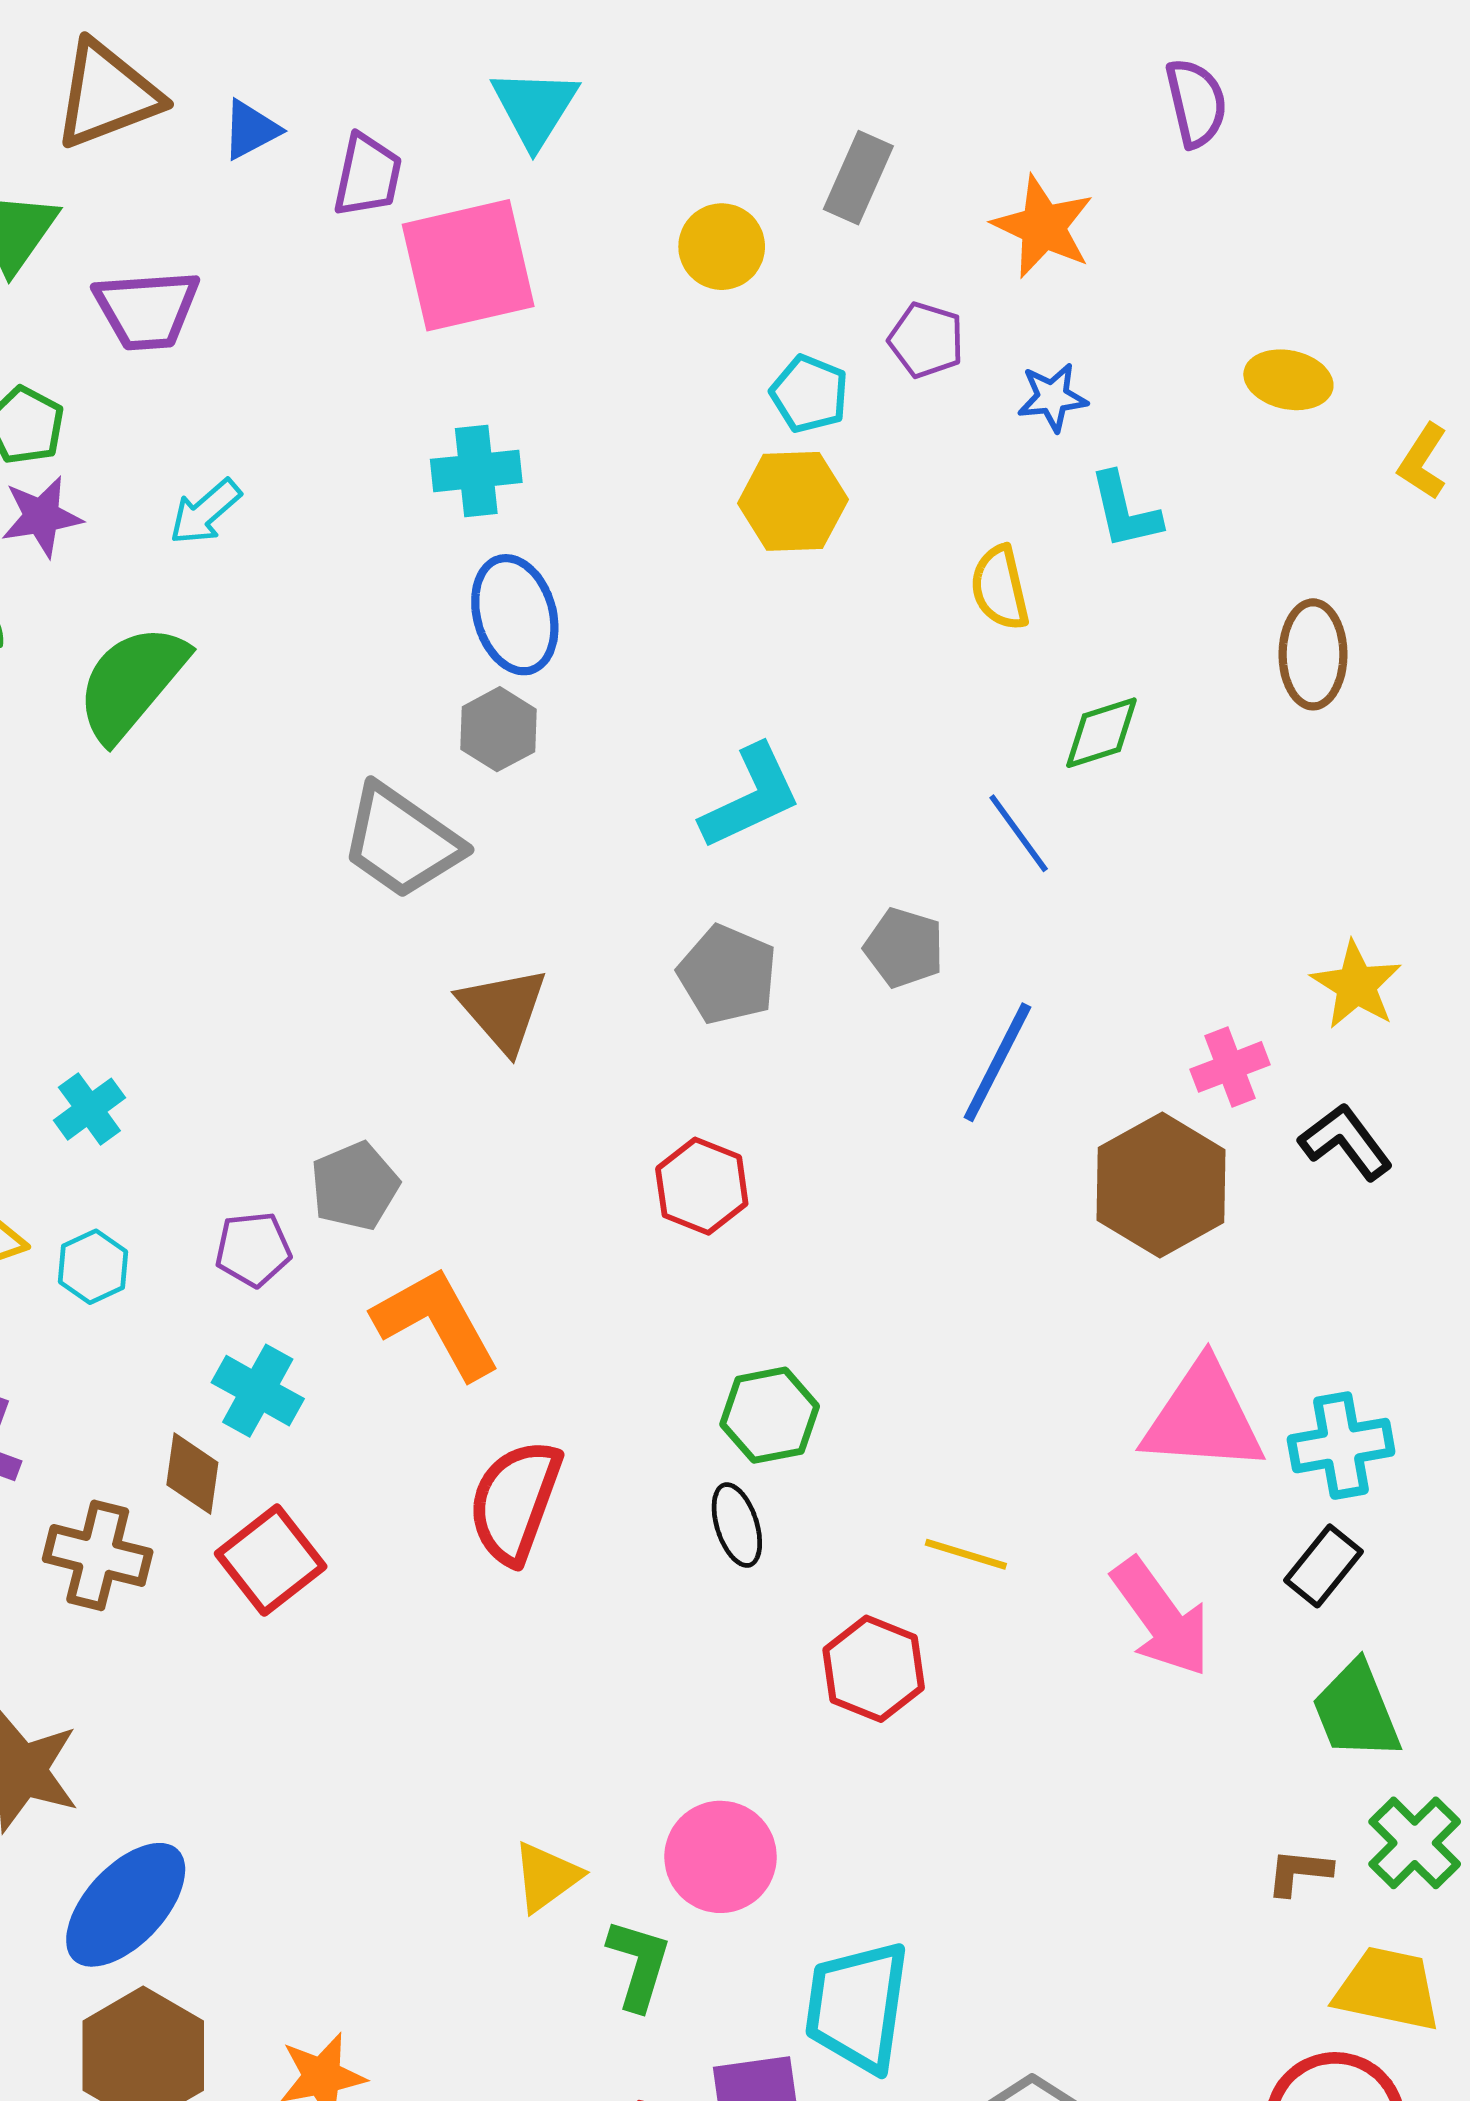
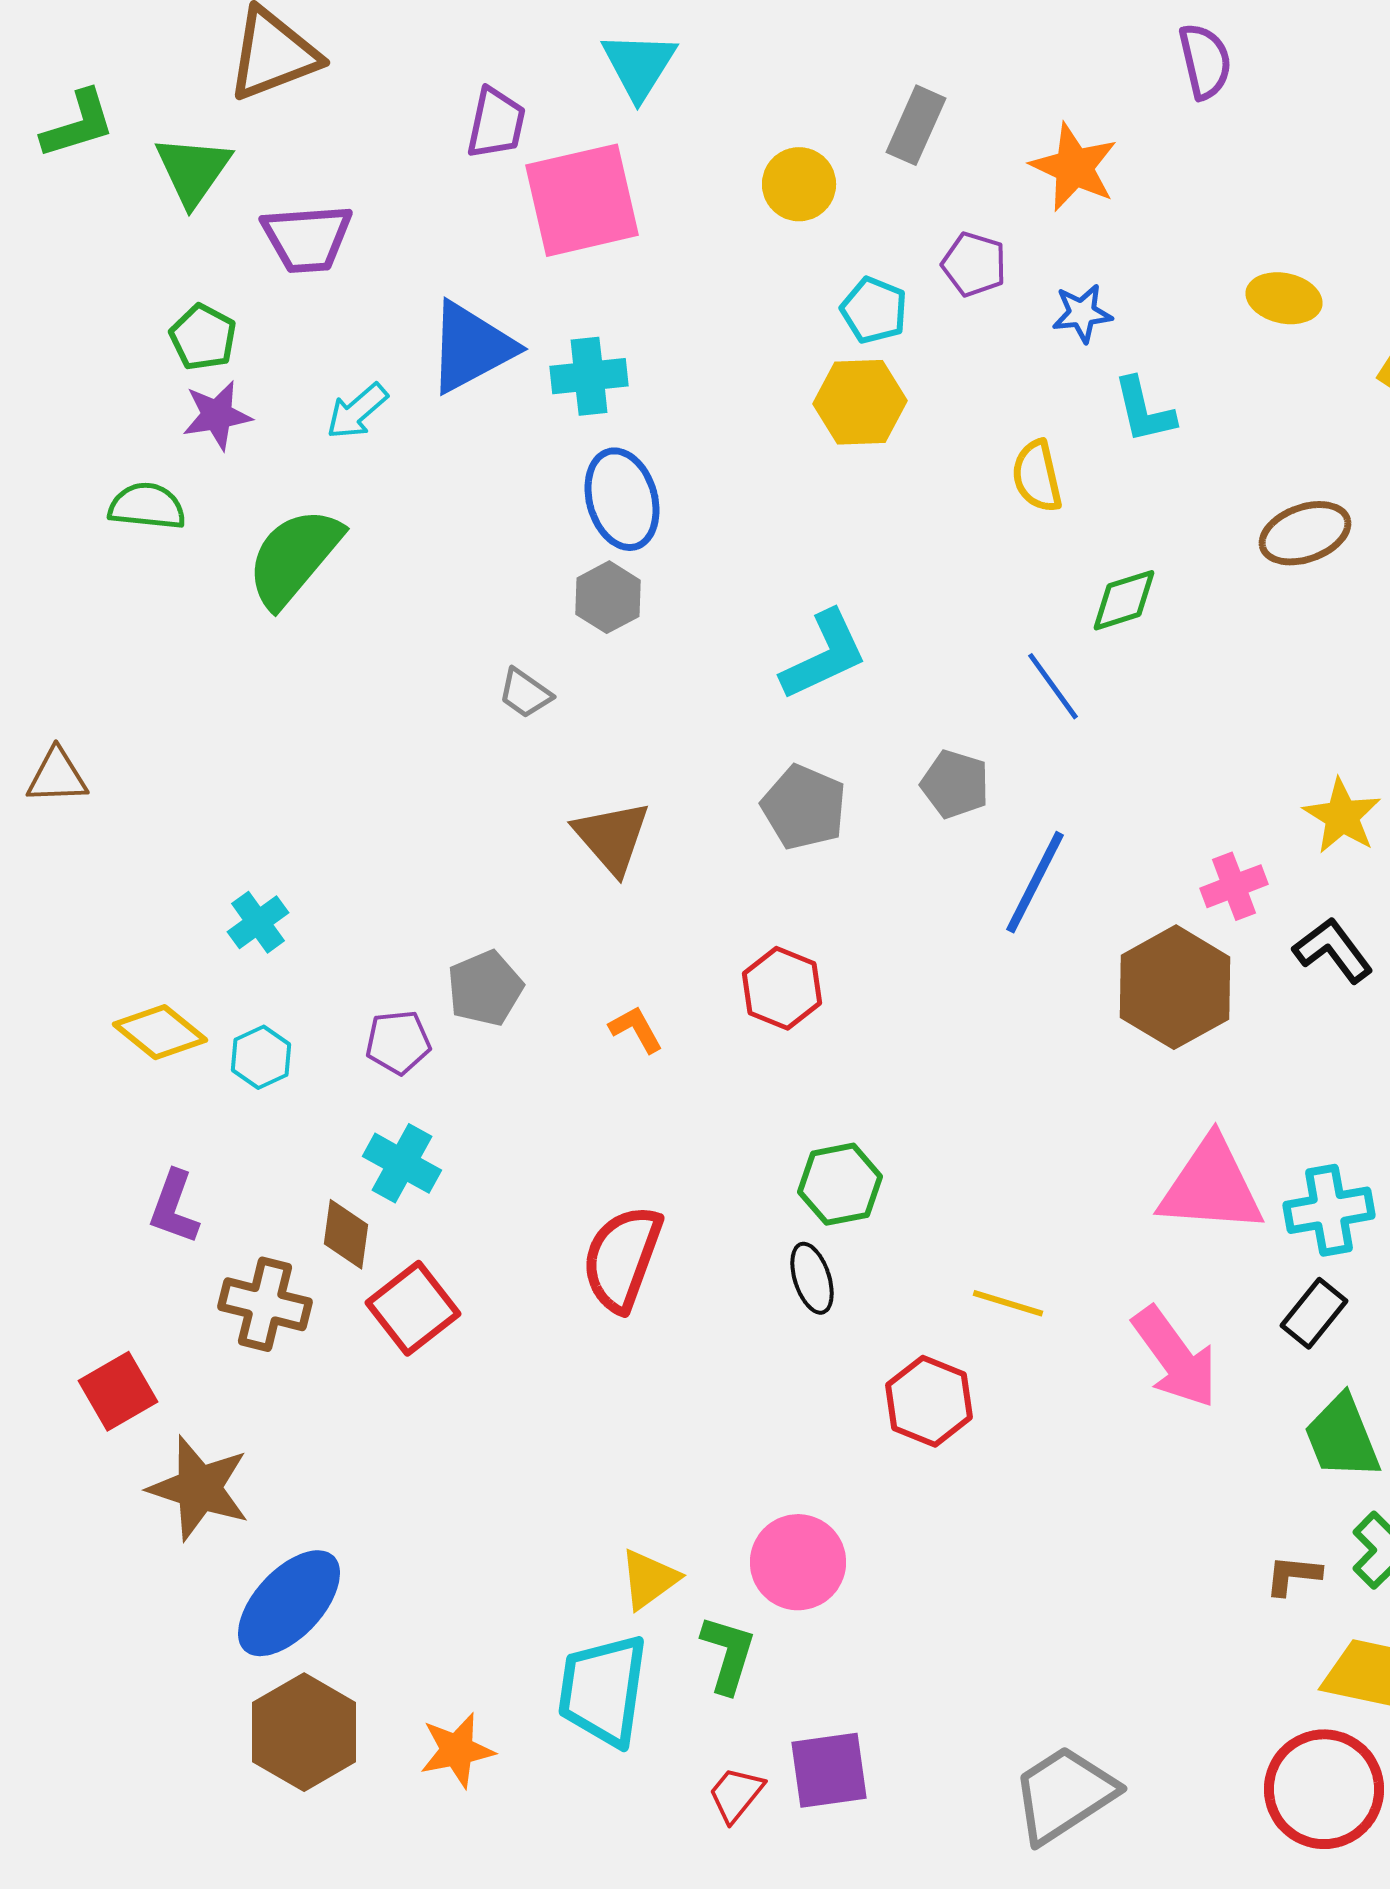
blue triangle: (251, 130) -> (471, 347), moved, size x1.8
brown ellipse: (1313, 654) -> (1305, 533), turned 70
gray trapezoid: (401, 841) -> (525, 693), size x0.5
orange L-shape: (437, 1323) -> (636, 1029), moved, size x0.5
cyan trapezoid: (857, 2006) -> (603, 1690), moved

